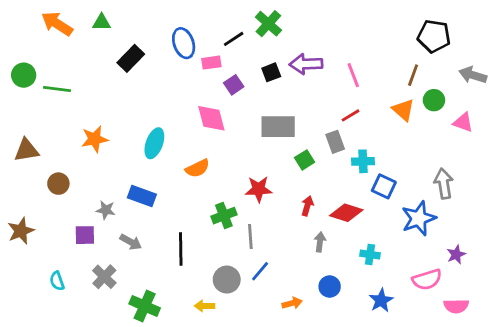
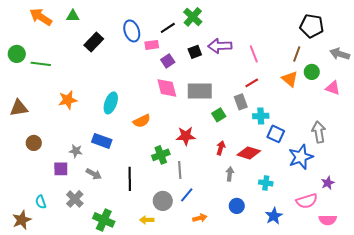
pink diamond: (211, 118) -> (167, 88), moved
brown circle: (58, 184) -> (34, 143), moved
brown star: (21, 231) -> (22, 220), moved
orange arrow: (292, 303) -> (200, 218), moved

